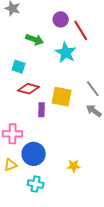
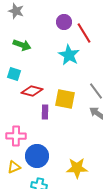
green arrow: (35, 40) -> (22, 45), moved
cyan square: (18, 67) -> (14, 74), moved
yellow star: (74, 166) -> (77, 168), size x1.5

